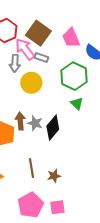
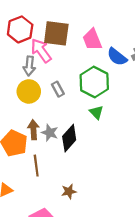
brown square: (38, 33) -> (56, 33), turned -30
gray rectangle: (41, 57) -> (58, 89), moved, turned 40
yellow circle: (31, 83) -> (29, 91), moved
brown line: (31, 168) -> (36, 166), moved

